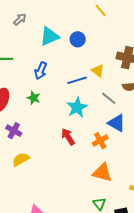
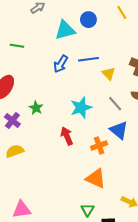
blue circle: (78, 39) -> (88, 20), moved
blue arrow: (41, 71) -> (61, 64), moved
blue line: (77, 80) -> (88, 59), moved
green star: (34, 98) -> (36, 108), moved

